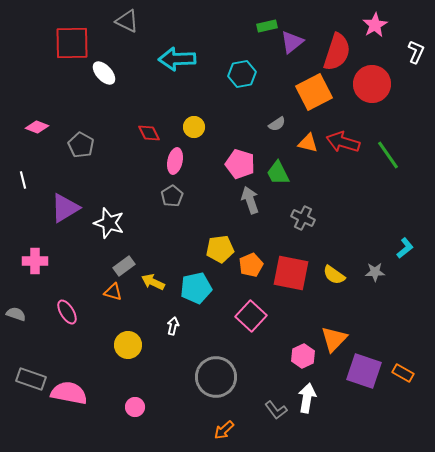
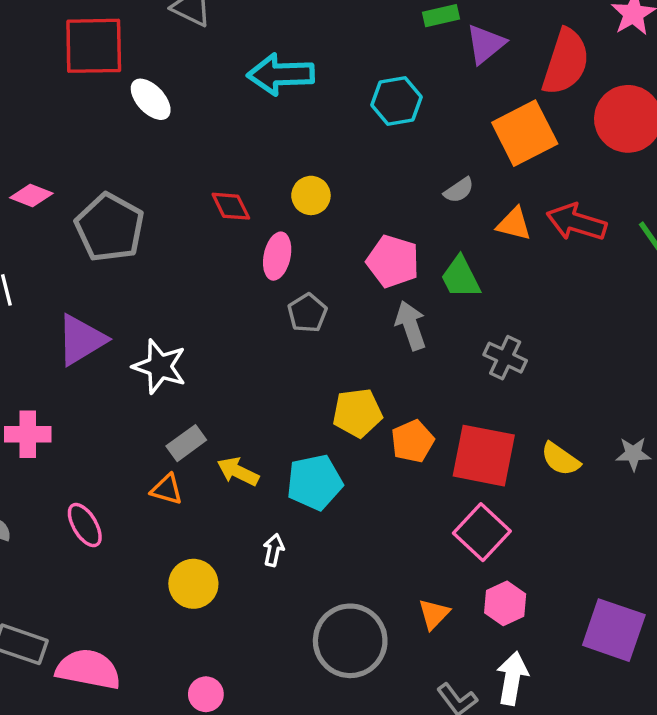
gray pentagon: (81, 145) -> (110, 228), size x1.5
gray pentagon: (172, 196) -> (307, 313), moved
pink square: (251, 316) -> (482, 532), moved
orange triangle: (334, 339) -> (434, 614), moved, size x0.7

